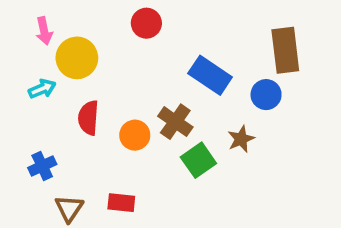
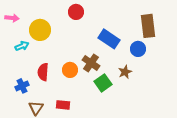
pink arrow: (44, 31) -> (12, 18), moved, turned -72
red semicircle: (88, 118) -> (43, 72), moved

